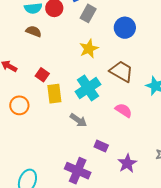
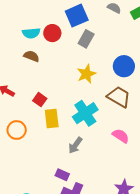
blue circle: (125, 28) -> (124, 66), moved
gray arrow: (78, 120) -> (75, 145), turned 90
purple rectangle: (101, 146) -> (62, 175), moved

